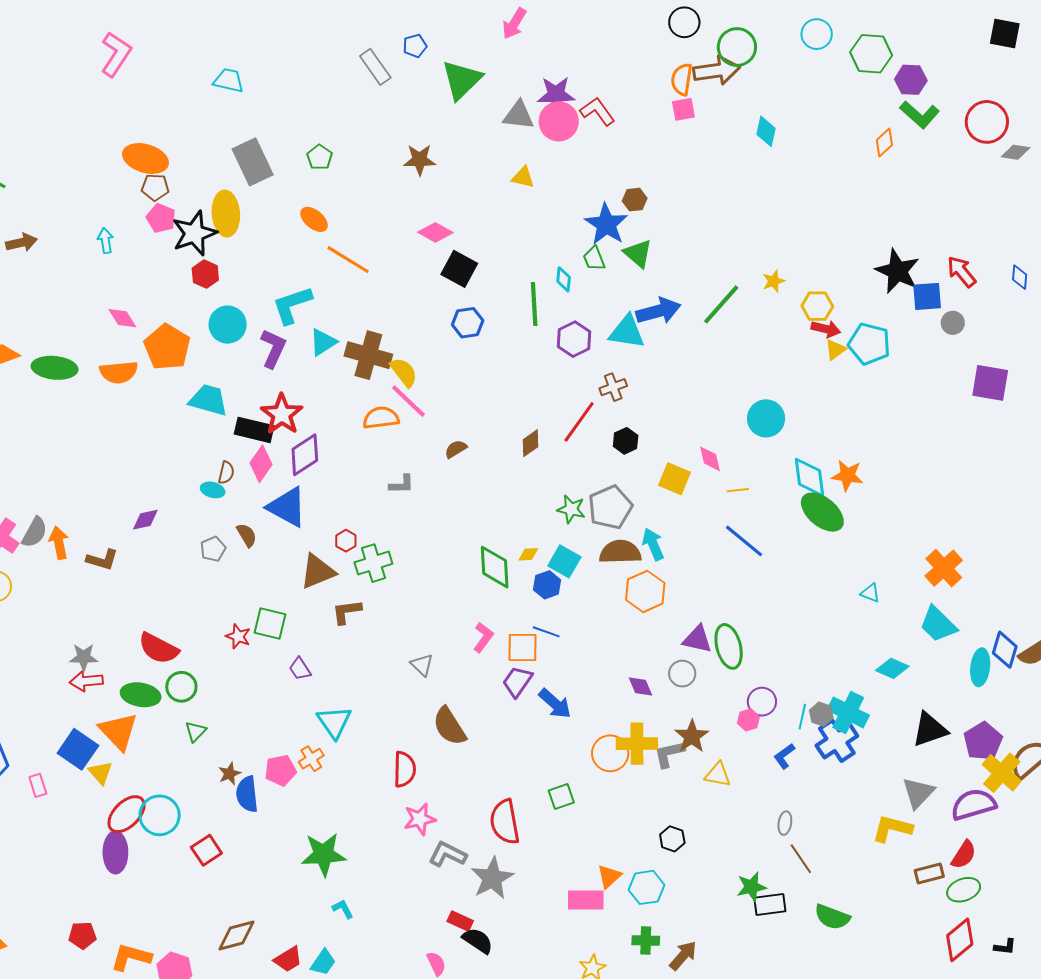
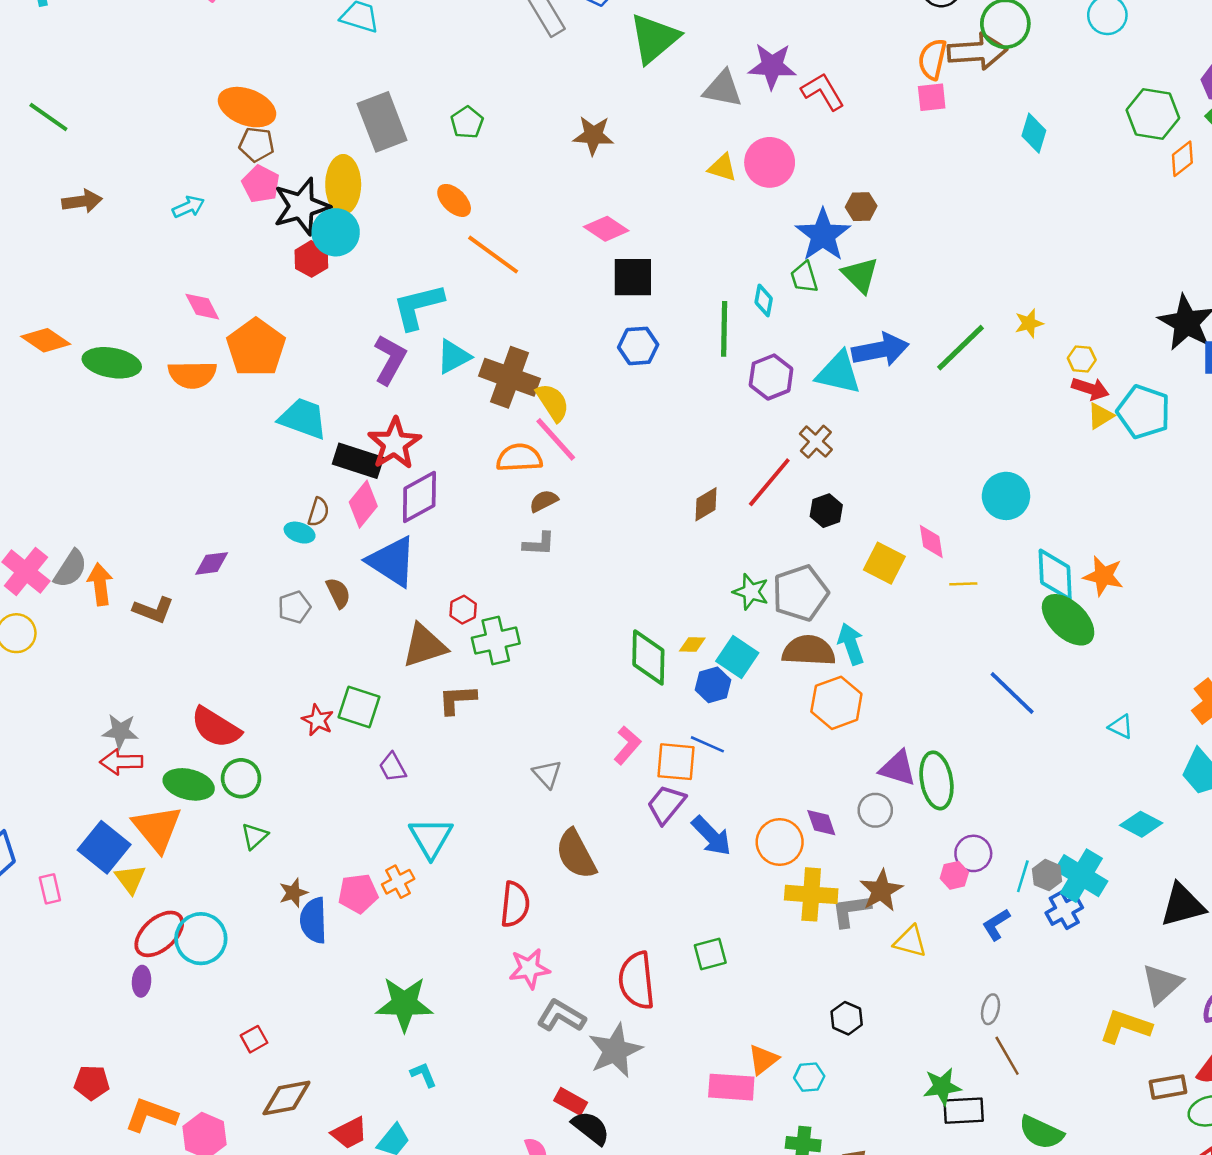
green hexagon: (871, 54) -> (1153, 114), moved
pink circle: (559, 121) -> (770, 162), moved
cyan arrow: (105, 240) -> (188, 207), turned 70
black square: (459, 269) -> (633, 277), turned -33
yellow hexagon: (817, 306) -> (1082, 359), size x0.7
cyan circle: (228, 325) -> (336, 232), moved
brown cross: (613, 387) -> (816, 442), turned -32
brown semicircle: (456, 449) -> (544, 501), moved
blue line: (744, 541) -> (1012, 693), moved
blue cross: (837, 741) -> (1064, 910), size x0.7
orange circle: (610, 753) -> (780, 842), moved
red square: (206, 850) -> (254, 1039), moved, size x0.7
purple ellipse: (115, 852) -> (142, 981), size x0.6
cyan hexagon: (646, 887) -> (809, 1077), size x0.7

